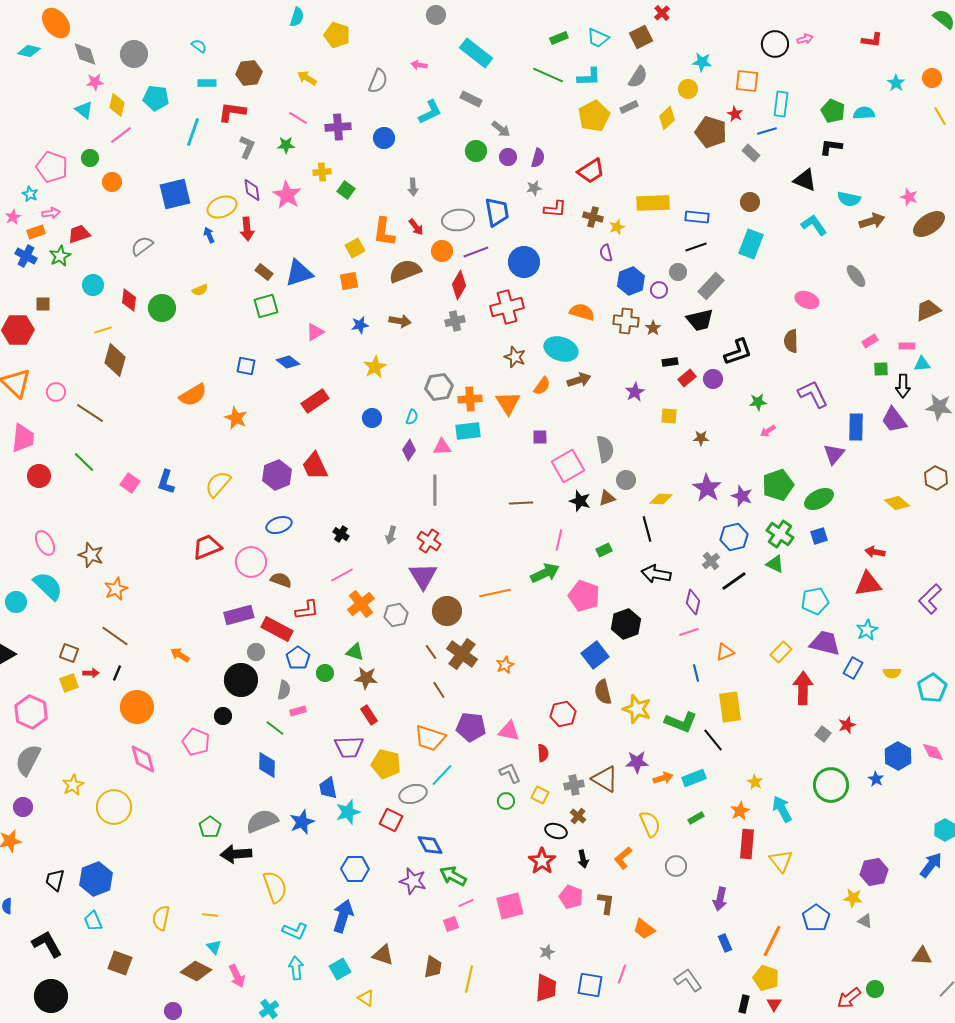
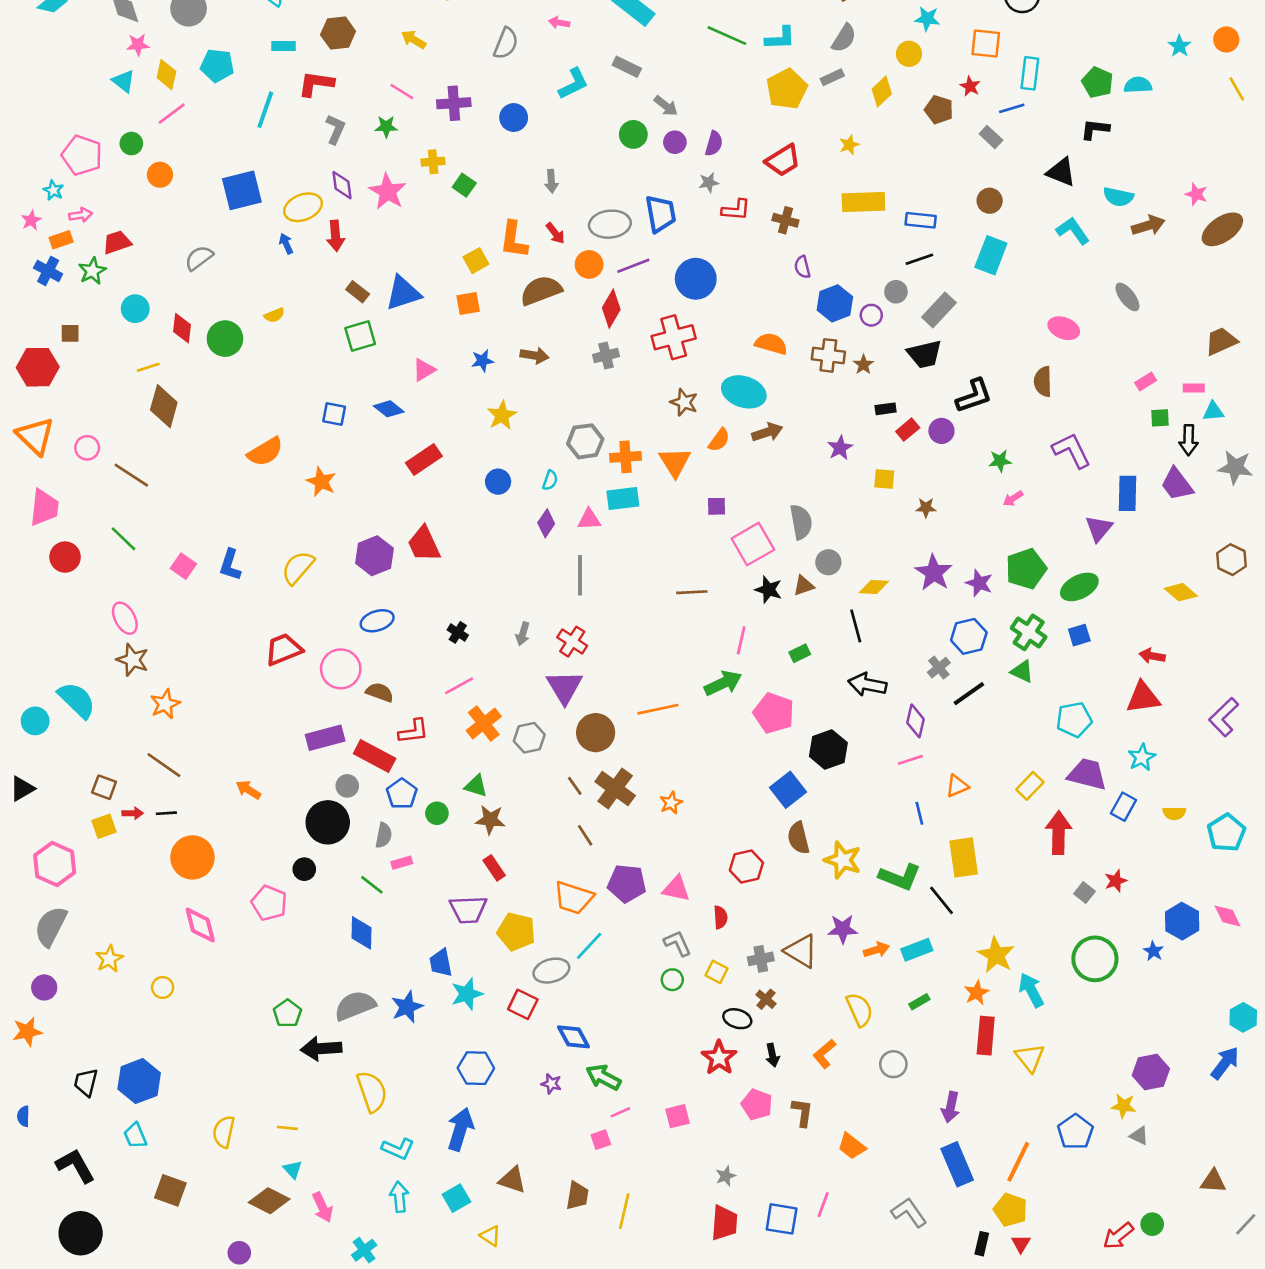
brown pentagon: (711, 132) -> (939, 110), size x0.7
yellow star: (617, 227) -> (849, 145), moved
pink ellipse: (45, 543) -> (125, 618), moved
black line: (117, 673) -> (166, 813), turned 63
yellow star: (755, 782) -> (996, 955), size x1.8
yellow circle: (114, 807) -> (163, 987), size x0.5
purple star: (413, 881) -> (551, 1084), size x0.6
pink square: (510, 906) -> (678, 1116), size x0.7
blue rectangle: (725, 943) -> (957, 1164), size x1.8

